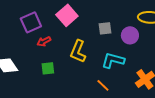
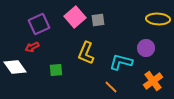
gray square: (105, 28) -> (98, 20), moved
purple circle: (130, 35) -> (146, 48), moved
red arrow: (44, 41) -> (32, 47), moved

